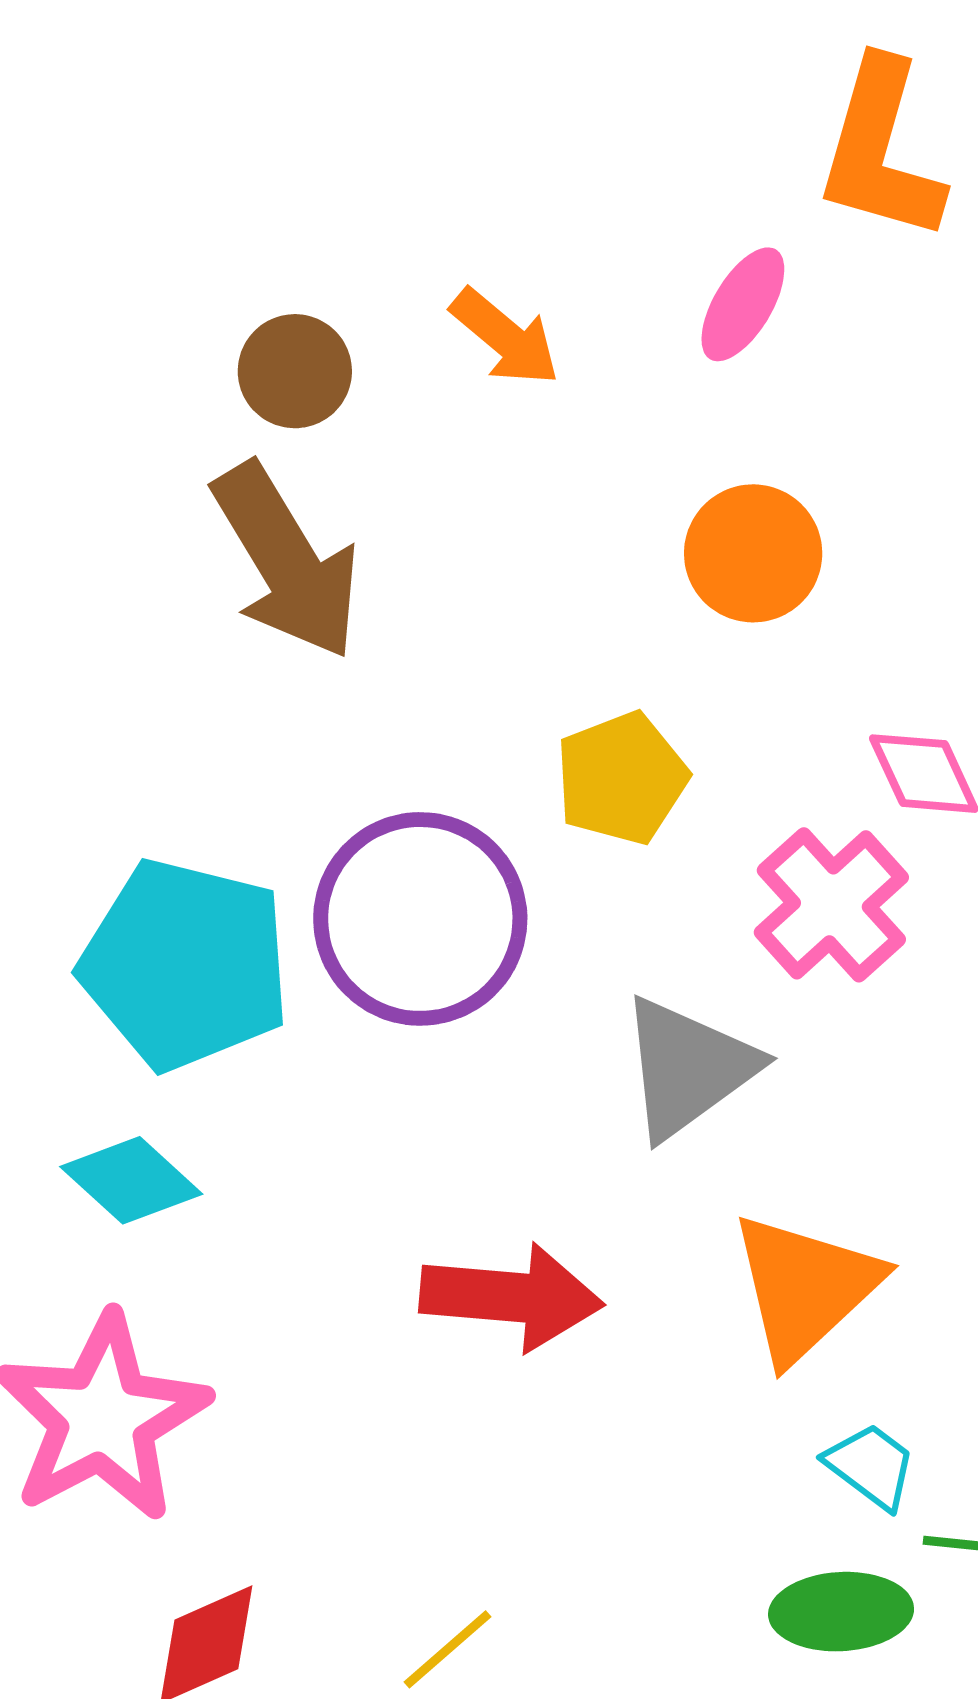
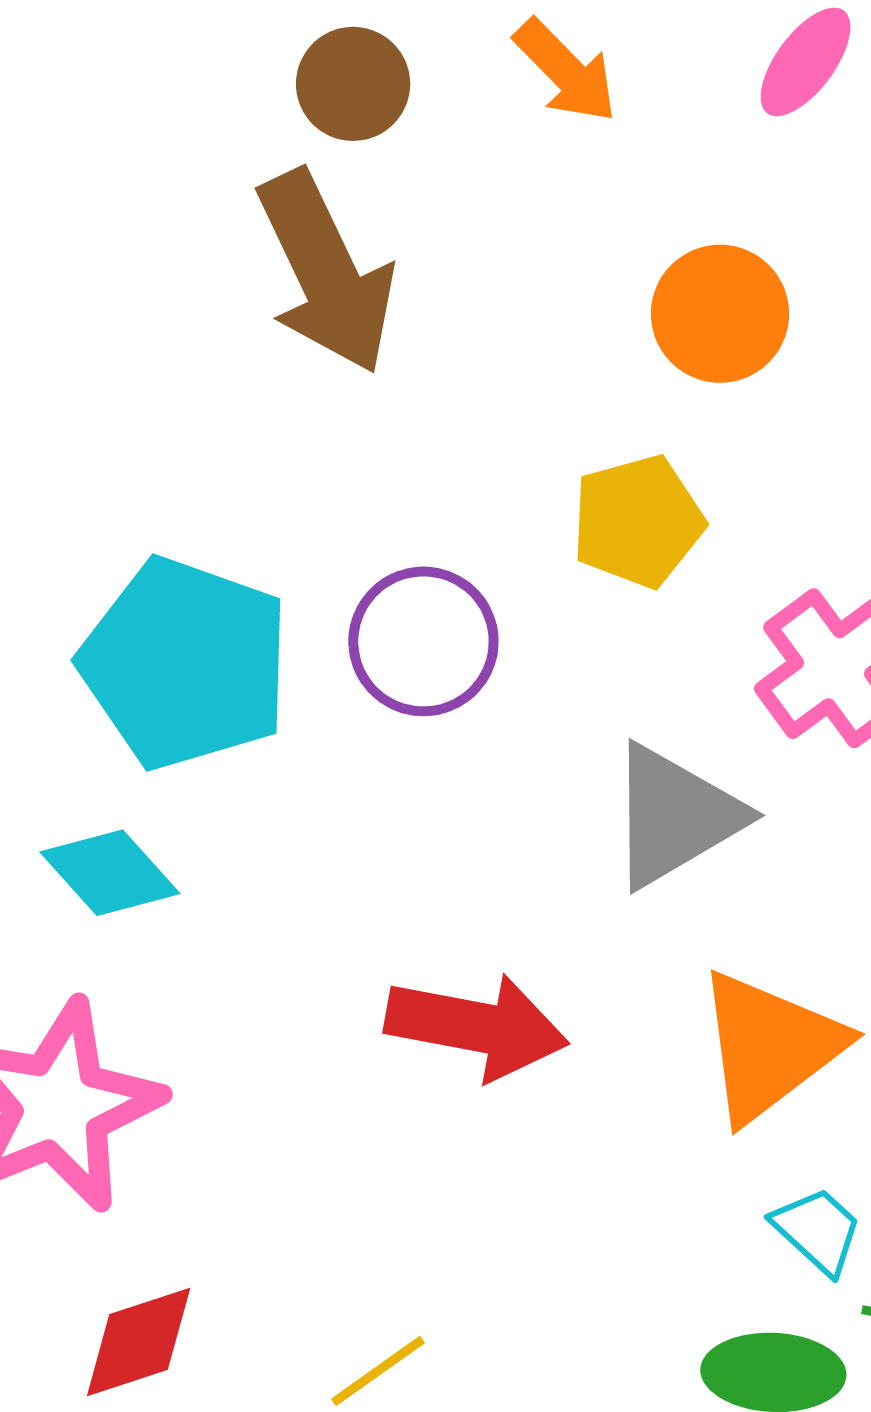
orange circle: (753, 553) -> (720, 314), moved
purple circle: (420, 919) -> (423, 641), size x0.7

